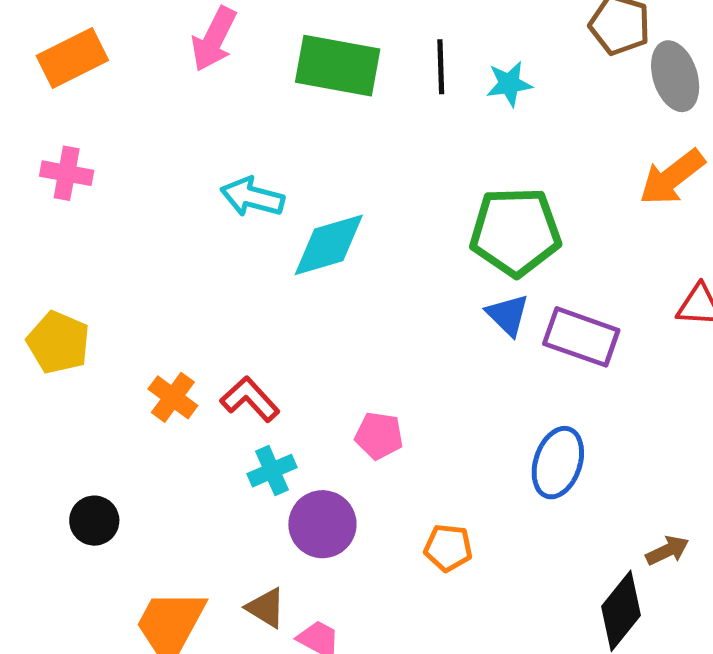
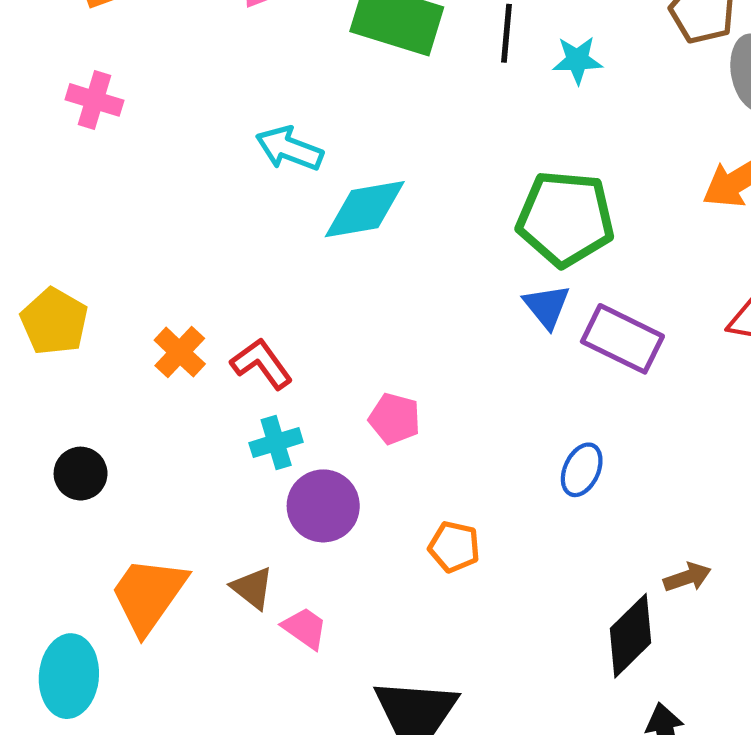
yellow pentagon: (58, 343) -> (54, 321), moved
blue ellipse: (558, 463) -> (582, 470), size x0.7

